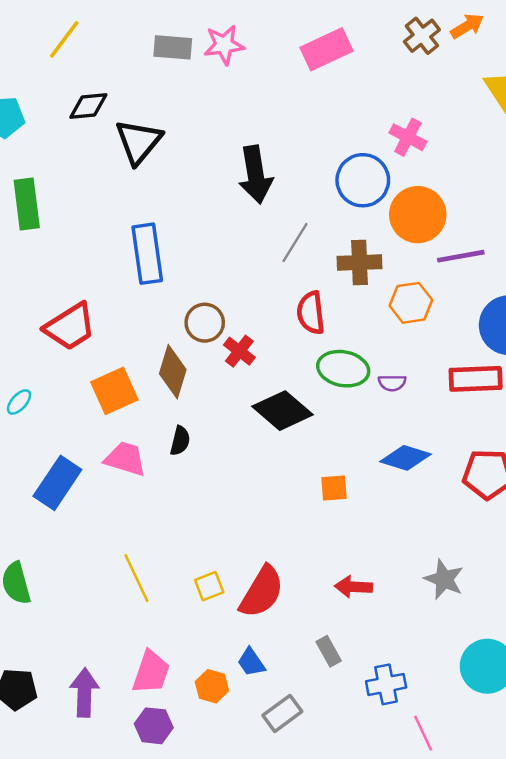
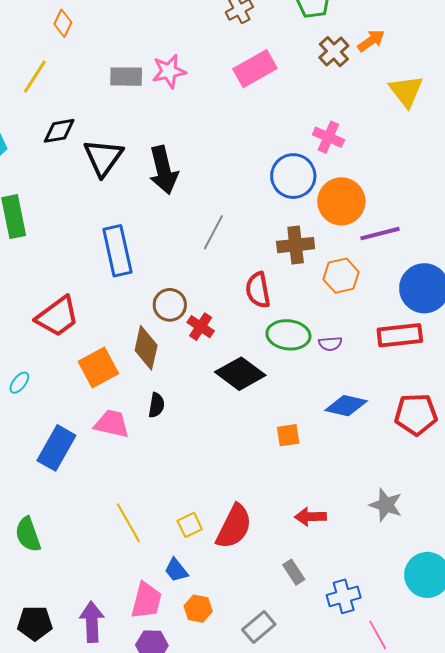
black arrow: (255, 175) -> (163, 170), moved
gray line: (295, 242) -> (213, 232), moved
blue trapezoid: (251, 662) -> (176, 570), moved

